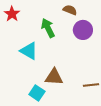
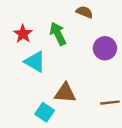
red star: (12, 14) -> (23, 34), moved
purple circle: (83, 30) -> (105, 48), moved

